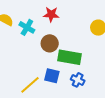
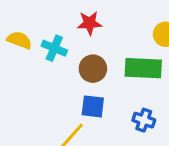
green rectangle: (70, 57) -> (143, 68), moved
blue square: (52, 76) -> (93, 106), moved

